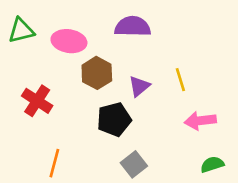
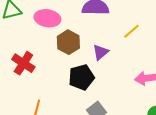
yellow line: (180, 80) -> (131, 31), moved, turned 66

